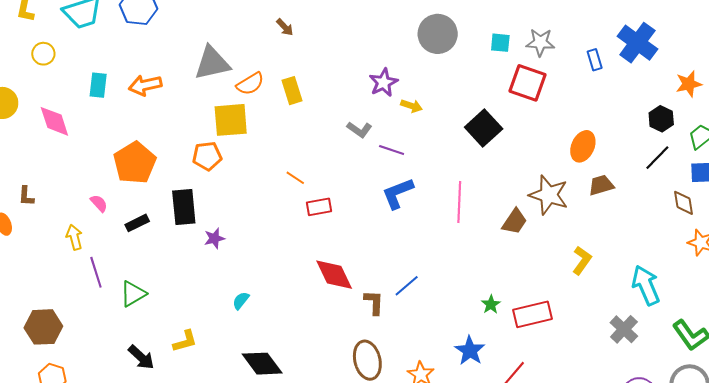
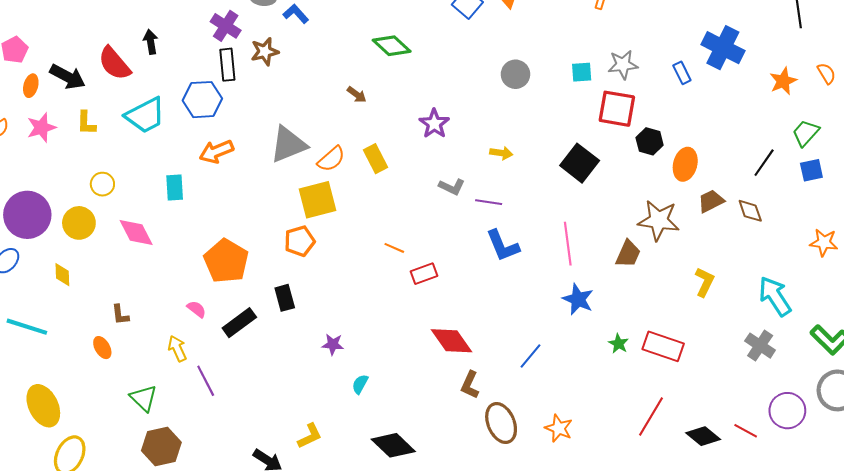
gray circle: (438, 34) -> (515, 74), size x0.7
yellow circle: (43, 54) -> (102, 184), moved
purple star: (383, 83) -> (434, 124), moved
orange arrow: (145, 85) -> (216, 152), moved
black hexagon: (661, 119) -> (650, 141), moved
blue L-shape: (398, 193) -> (503, 246), turned -81
brown diamond: (684, 203) -> (750, 211), moved
black rectangle: (184, 207) -> (285, 298), size x0.7
black rectangle: (137, 223) -> (239, 323), size x1.4
purple star: (215, 238) -> (333, 344), moved, turned 30
blue line: (407, 286) -> (530, 356), moved
green triangle: (133, 294) -> (144, 398), moved, turned -36
brown L-shape: (374, 302) -> (470, 385), moved, turned -148
red rectangle: (532, 314) -> (663, 346), turned 42
blue star: (470, 351) -> (578, 299), moved

